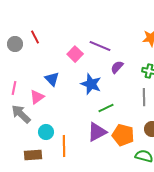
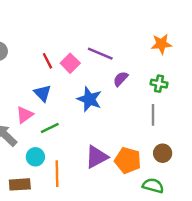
red line: (35, 37) -> (47, 61), moved
green line: (106, 108) -> (50, 128), moved

